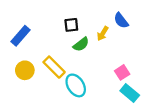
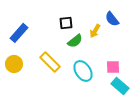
yellow circle: (25, 70) -> (14, 64), moved
pink square: (122, 72) -> (113, 67), turned 32
cyan ellipse: (76, 85) -> (83, 71), moved

